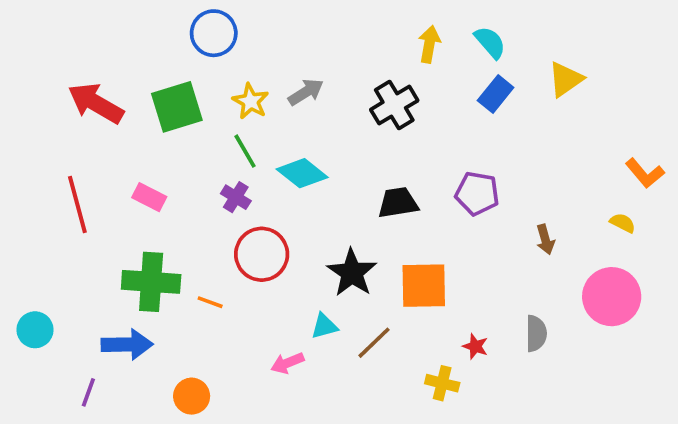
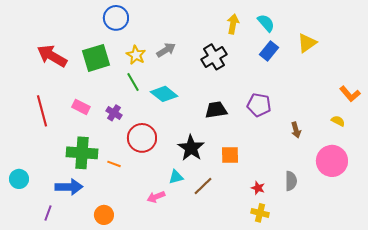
purple cross: (236, 197) -> (114, 113), moved
orange square: (424, 286) -> (230, 155), size x0.7
yellow cross: (442, 383) -> (260, 213), moved

